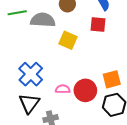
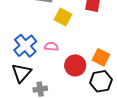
orange square: (112, 79) -> (101, 57), turned 36
pink semicircle: (63, 89) -> (51, 47), moved

